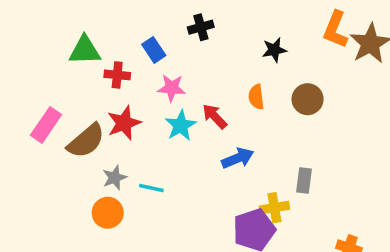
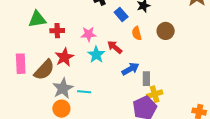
blue rectangle: (154, 50) -> (121, 14), moved
pink rectangle: (46, 125) -> (21, 64), turned -30
gray star: (115, 178) -> (63, 88), size x1.5
gray rectangle: (304, 181) -> (146, 79), moved

